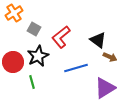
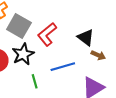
gray square: (34, 29) -> (19, 26), size x1.6
green line: (32, 82) -> (35, 81), moved

